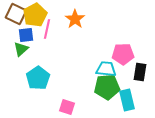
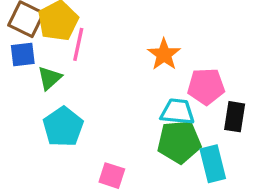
orange star: (75, 19) -> (164, 54), moved
blue square: (26, 35) -> (23, 54), moved
green triangle: (21, 49) -> (50, 78), moved

